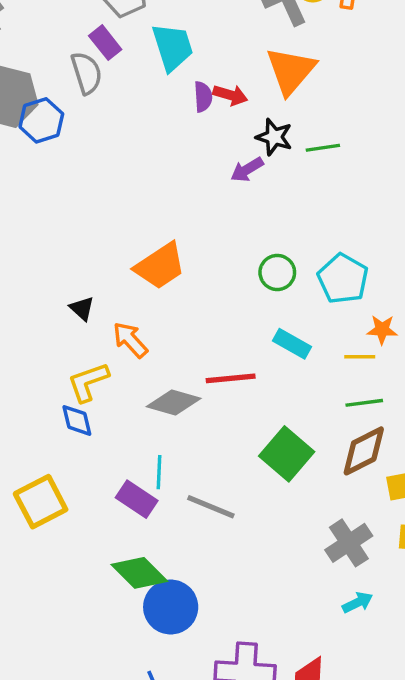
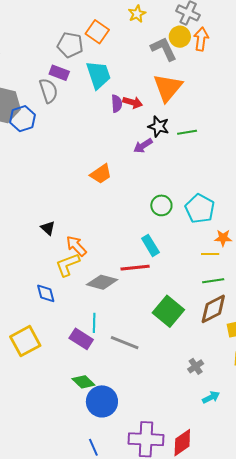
purple rectangle: (105, 43) -> (59, 73), turned -30
orange trapezoid: (160, 266) -> (101, 174), moved, size x0.7
cyan rectangle: (292, 344) -> (150, 245), moved, turned 30
yellow L-shape: (88, 382) -> (68, 265), moved
gray cross: (349, 543) -> (196, 366), moved, size x0.6
green diamond: (139, 573) -> (83, 382), size x0.7

